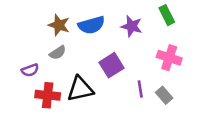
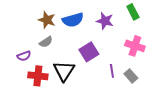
black triangle: (80, 89) -> (64, 71), turned -45

